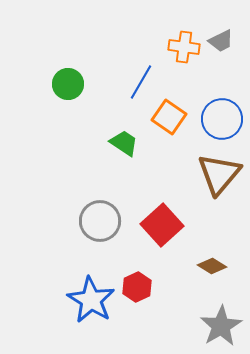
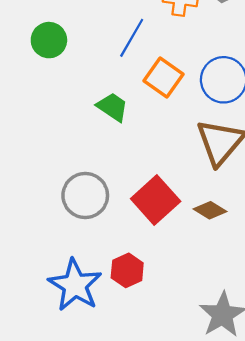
brown diamond: (212, 266) -> (210, 210), moved

